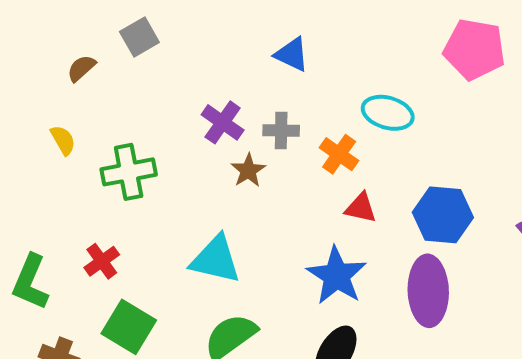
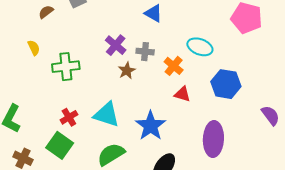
blue hexagon: (443, 215) -> (226, 84), moved
red cross: (102, 261) -> (69, 117), moved
blue star: (337, 276) -> (151, 126), moved

